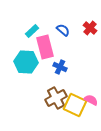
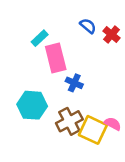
blue semicircle: (63, 30) -> (88, 26), moved
cyan hexagon: (26, 62) -> (32, 105), moved

